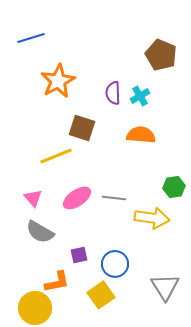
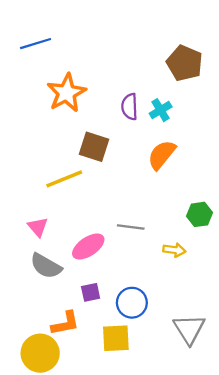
orange semicircle: (141, 135) -> (162, 155), turned -56
pink ellipse: (77, 198) -> (88, 247), moved
yellow arrow: (152, 218) -> (174, 250), size x0.6
yellow square: (101, 295) -> (116, 338), turned 32

